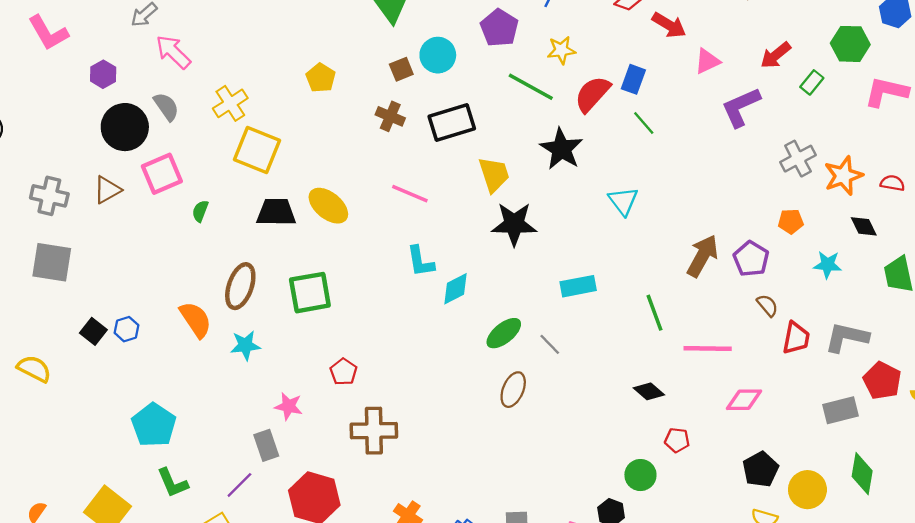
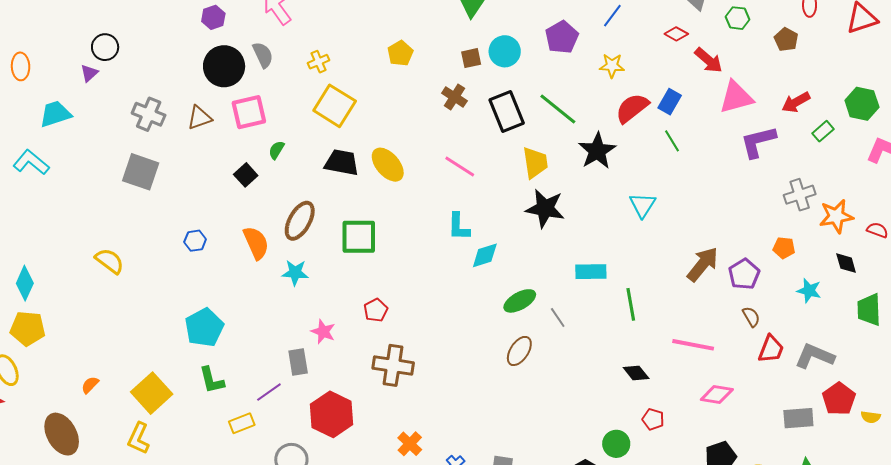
pink triangle: (707, 61) -> (736, 97), size x1.5
green line: (531, 87) -> (558, 109), moved
yellow cross: (230, 103) -> (319, 62), size x0.7
black rectangle: (452, 123) -> (507, 112), turned 75
green line: (654, 313) -> (631, 304), moved
black square: (93, 331) -> (246, 175), moved

